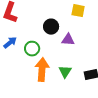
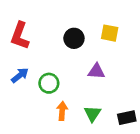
black circle: (51, 27) -> (74, 38), moved
orange arrow: (42, 70) -> (62, 111), size x0.6

